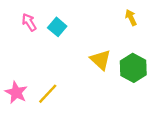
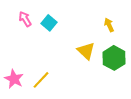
yellow arrow: (131, 18) -> (109, 25), moved

